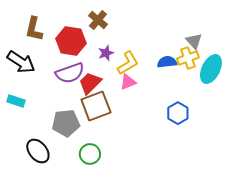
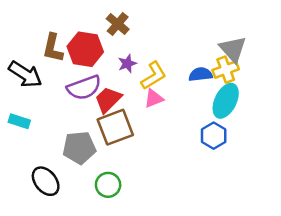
brown L-shape: (34, 29) -> (53, 48), moved
gray triangle: (194, 41) -> (233, 49), size x1.4
cyan ellipse: (211, 69) -> (226, 101), moved

